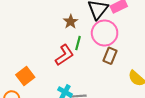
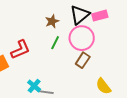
red L-shape: (64, 55) -> (20, 50), moved

